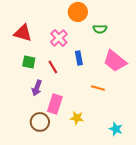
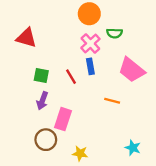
pink cross: (59, 38) -> (90, 43), moved
green square: (29, 62) -> (41, 76), moved
red line: (53, 67) -> (71, 77), moved
yellow star: (77, 118) -> (80, 153), moved

